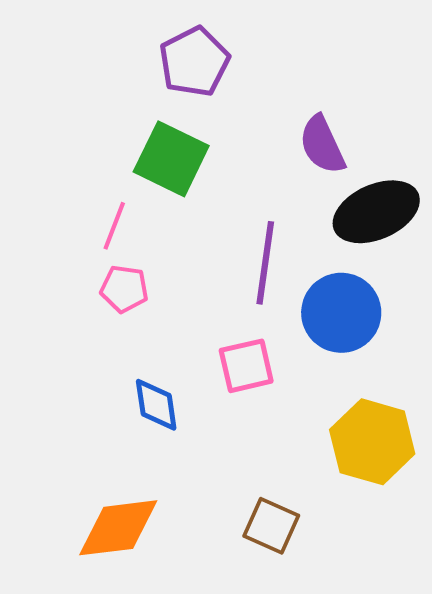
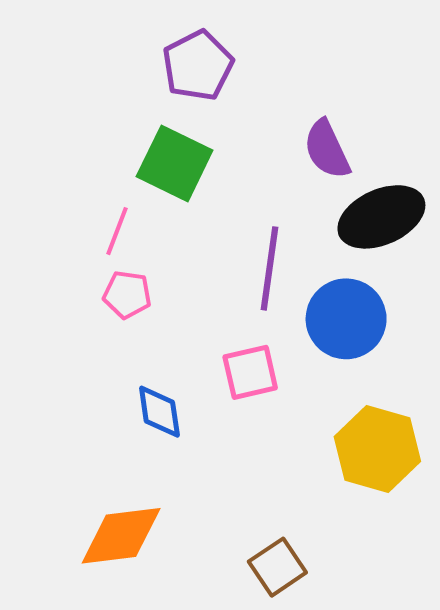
brown square: (271, 526) -> (277, 567), moved, turned 32

